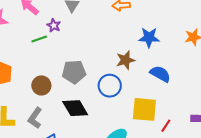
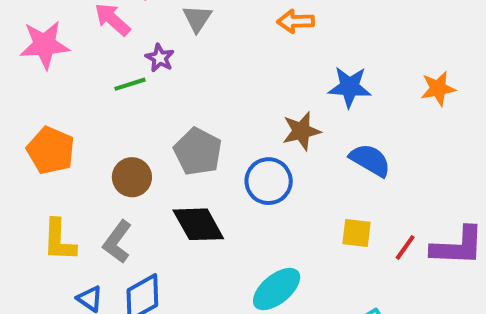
gray pentagon: (74, 72) -> (198, 152), turned 30
yellow square: (144, 109) -> (357, 233), moved, size x0.6
red line: (166, 126) -> (405, 247), moved

